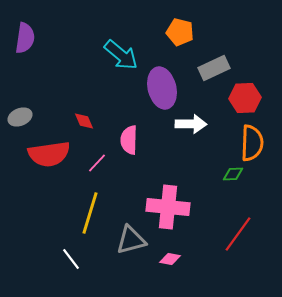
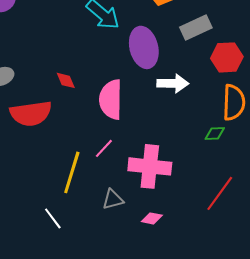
pink semicircle: (129, 140) -> (111, 99), size x1.4
pink line: (97, 163) -> (104, 148), moved
gray triangle: (131, 240) -> (113, 199), size x0.7

